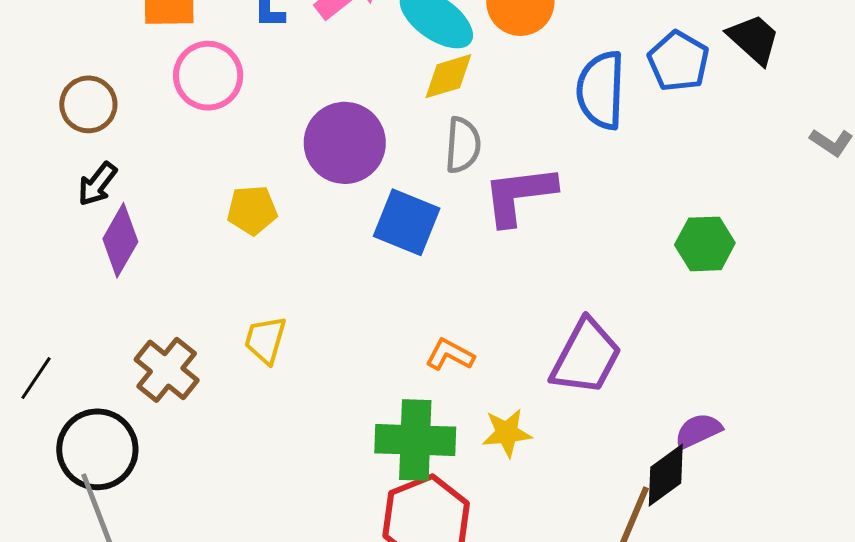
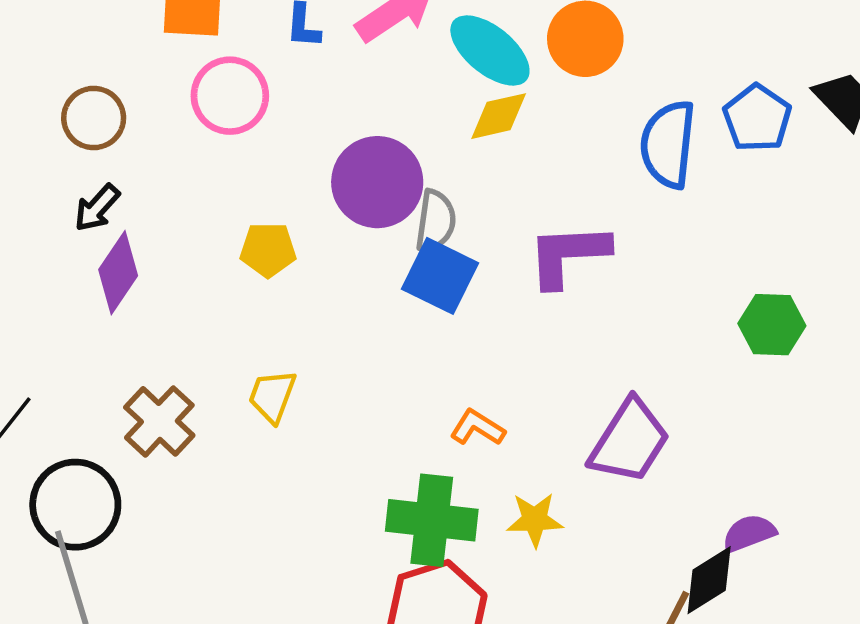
gray semicircle: (463, 145) -> (436, 221), moved

